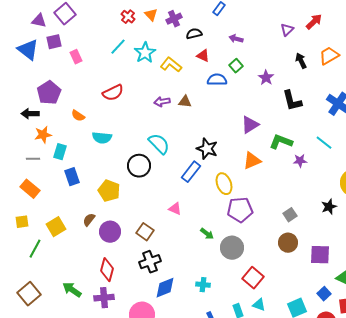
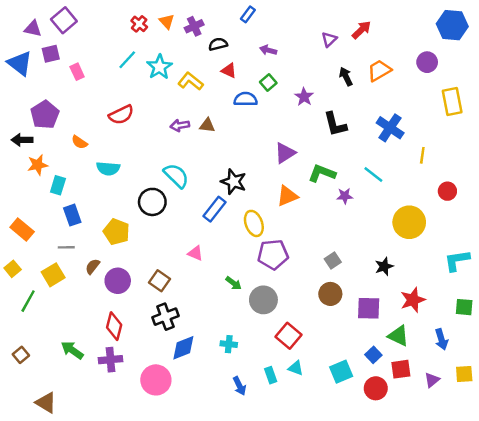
gray line: (33, 159) -> (66, 247), moved
black star: (329, 207) -> (384, 266), moved
yellow square: (22, 222) -> (13, 269), turned -32
brown square: (29, 294) -> (21, 355), size x0.6

